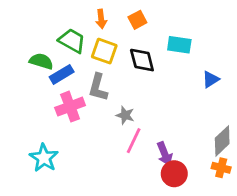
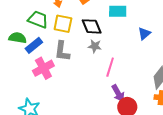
gray star: (125, 115) -> (95, 46), moved
pink line: (134, 141) -> (110, 67), moved

